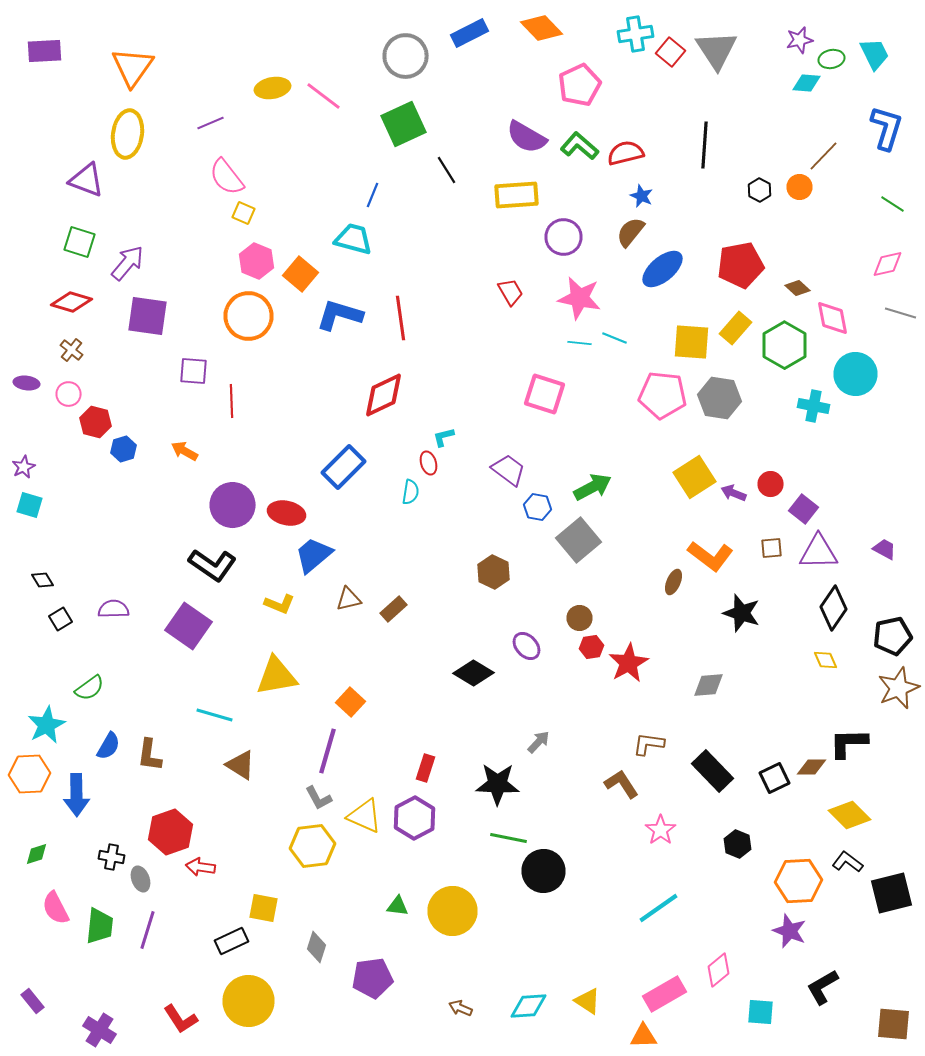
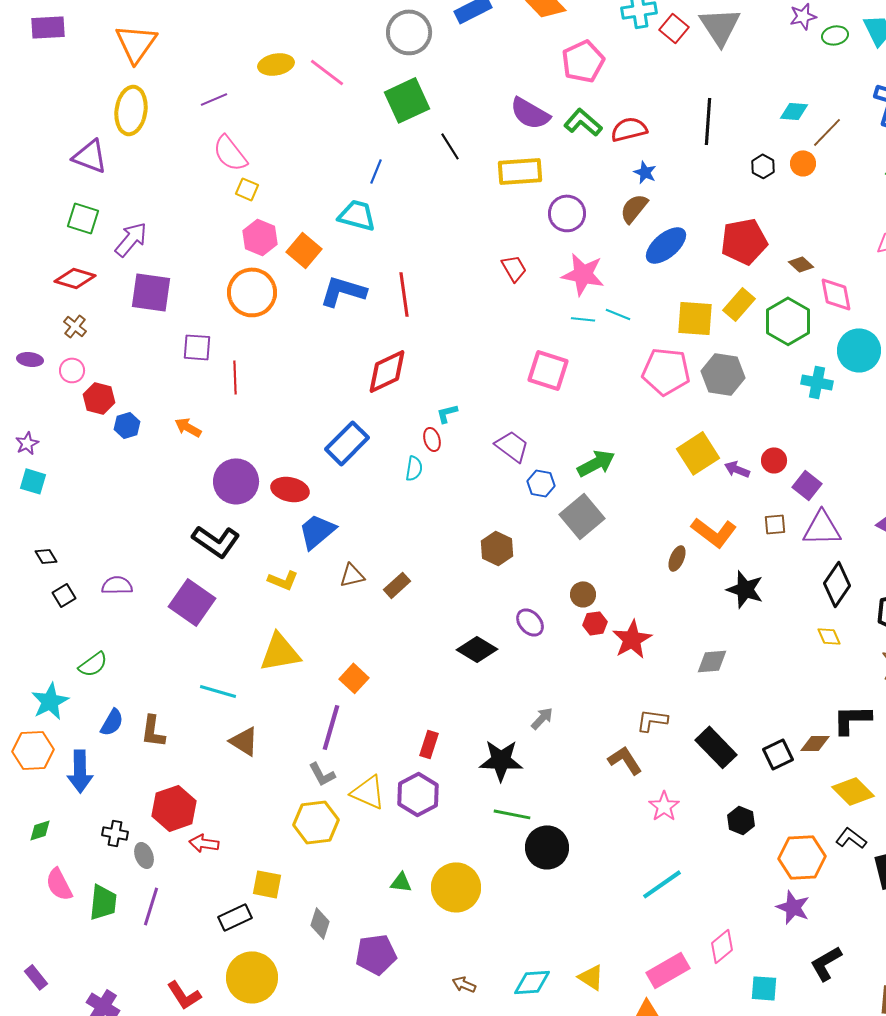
cyan diamond: (806, 83) -> (794, 111), moved

